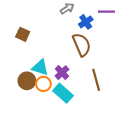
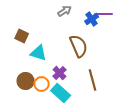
blue cross: (86, 22) -> (92, 19), moved
cyan triangle: (40, 67) -> (39, 53), moved

